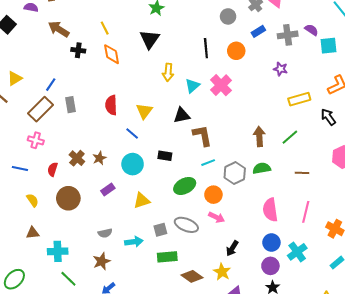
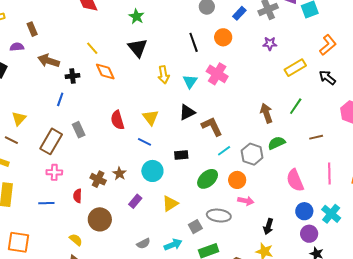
blue line: (51, 85) -> (60, 99), moved
yellow semicircle: (33, 200) -> (76, 240), moved

